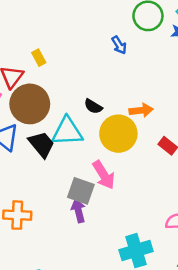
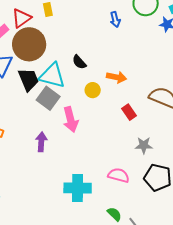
yellow circle: (118, 134) -> (93, 90), size x0.5
gray square: (81, 191) -> (48, 98), moved

